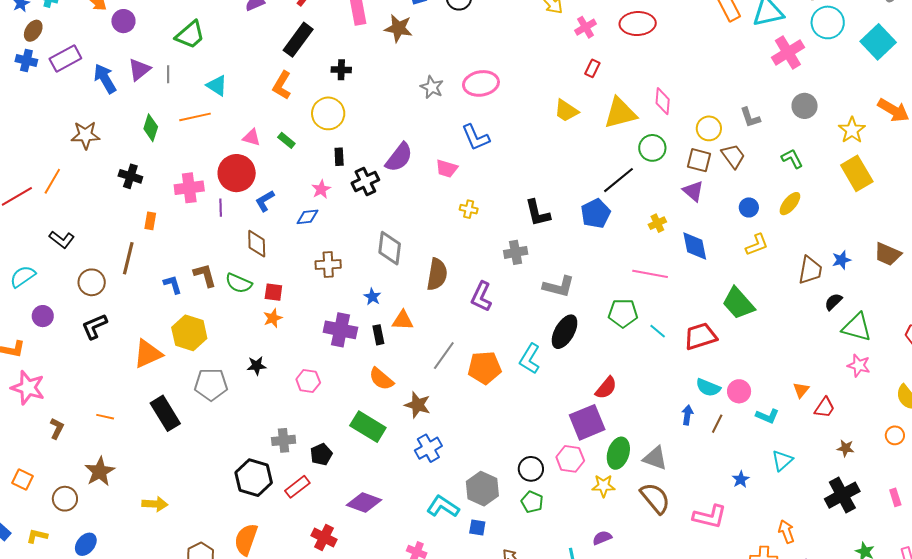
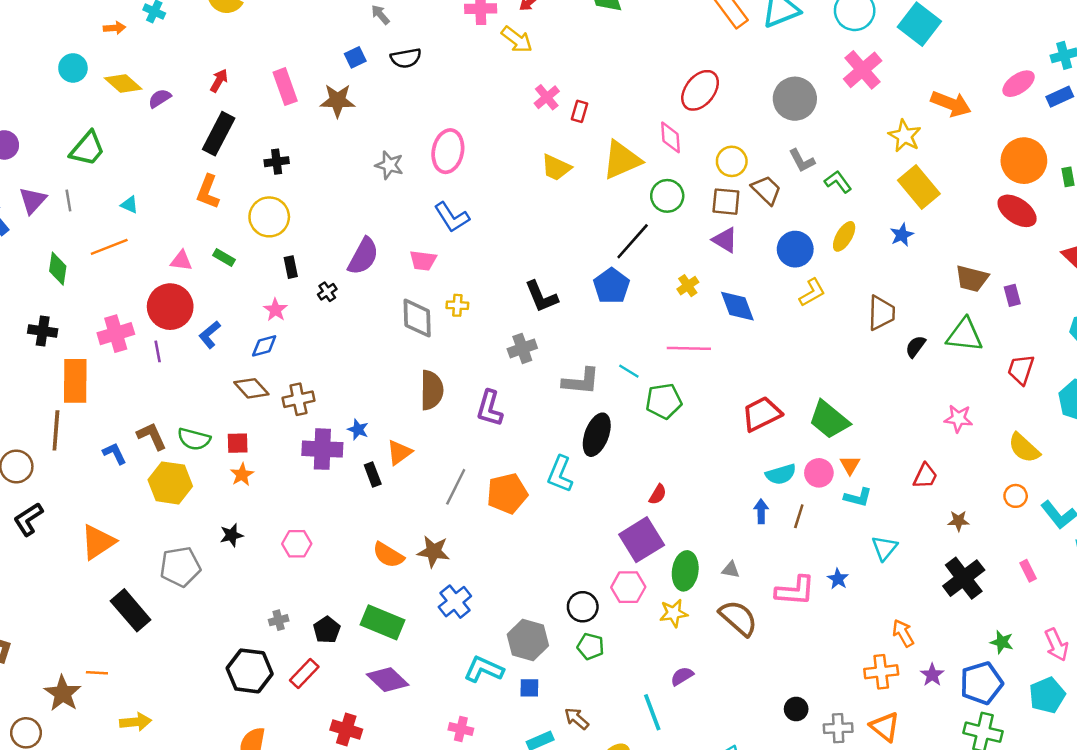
red ellipse: (638, 24) -> (700, 90), moved, turned -40
pink cross: (585, 27) -> (547, 97), moved
pink cross: (788, 52) -> (863, 70), moved
pink ellipse: (481, 83) -> (448, 151), turned -60
cyan triangle: (217, 86) -> (129, 205), size x0.7
gray circle: (805, 106) -> (795, 99), moved, size x1.4
gray L-shape: (750, 117) -> (802, 161), moved
black cross: (365, 181) -> (327, 292), size x0.6
blue circle: (749, 207) -> (795, 249), size x1.5
orange rectangle: (150, 221) -> (75, 381), size x2.0
brown diamond: (257, 244) -> (251, 388), moved, turned -32
gray diamond: (390, 248) -> (417, 318), moved
blue star: (841, 260) -> (902, 235), moved
green trapezoid: (738, 303) -> (829, 420), moved
orange triangle: (403, 320) -> (399, 452), turned -30
green triangle: (857, 327) -> (965, 335), moved
purple cross: (340, 330) -> (322, 449), moved
cyan line: (658, 331) -> (629, 371), moved
yellow hexagon: (189, 333) -> (170, 483), moved
orange semicircle: (381, 379) -> (388, 555), moved
cyan semicircle: (708, 387) -> (781, 474), turned -30
red semicircle: (606, 388) -> (658, 494), size x0.7
orange triangle: (801, 390) -> (850, 465), moved
orange line: (105, 417) -> (97, 673), moved
green rectangle: (368, 427) -> (382, 622), moved
gray cross: (284, 440) -> (279, 620), size x0.7
gray triangle: (655, 458) -> (731, 570), size x0.6
purple diamond: (364, 503) -> (388, 680), turned 32
pink L-shape: (710, 517) -> (795, 591), moved

